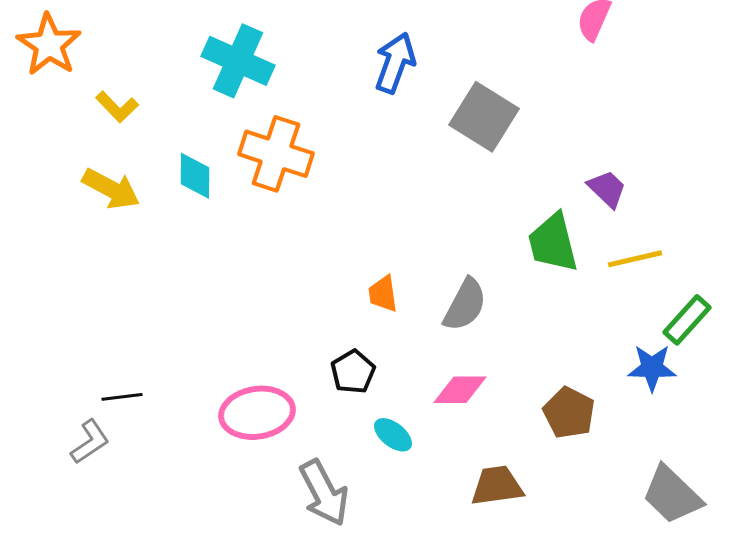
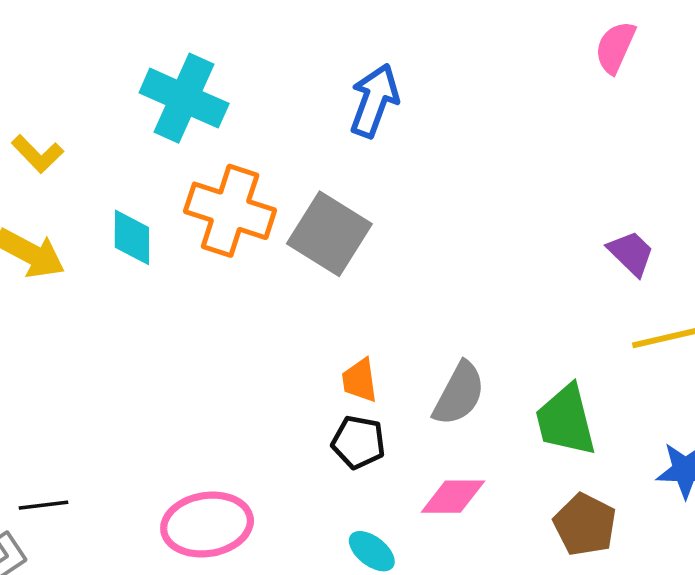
gray square: (484, 117) -> (329, 234), moved
green trapezoid: (553, 243) -> (566, 420), moved
black pentagon: (353, 372) -> (358, 442), moved, turned -30

